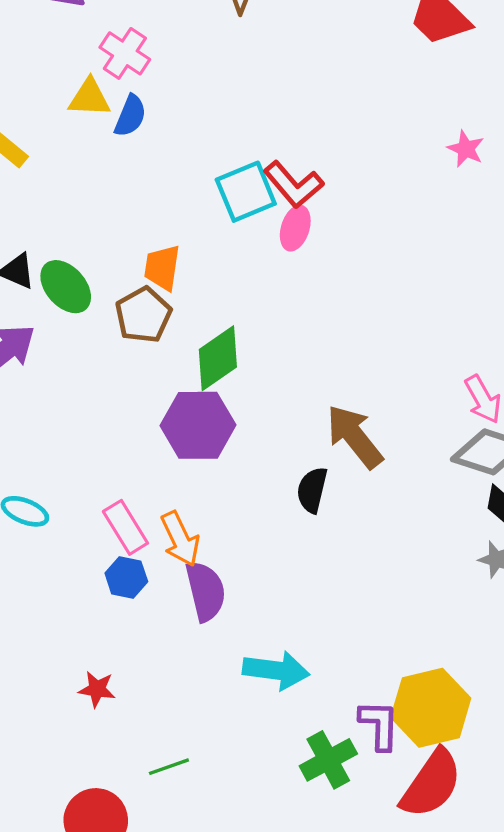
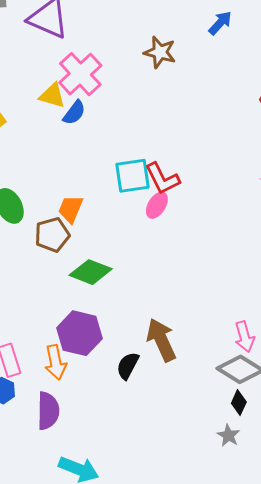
pink cross: (125, 53) -> (80, 74), size x1.4
green diamond: (218, 358) -> (91, 272), turned 42
purple hexagon: (198, 425) -> (80, 333), moved
orange arrow: (180, 539) -> (55, 362), moved

